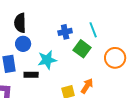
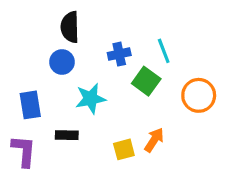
black semicircle: (20, 23) -> (70, 27), moved
blue circle: (23, 44) -> (62, 62), moved
black rectangle: (31, 75) -> (67, 135), moved

